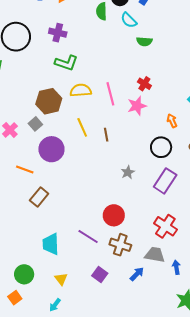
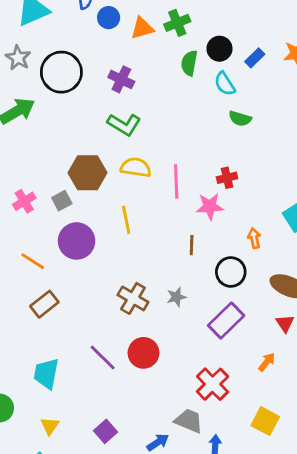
red cross: (144, 84) -> (227, 178), turned 32
brown line: (106, 135) -> (192, 245), moved
purple line: (88, 236) -> (103, 358), moved
brown cross: (120, 245) -> (133, 298), moved

